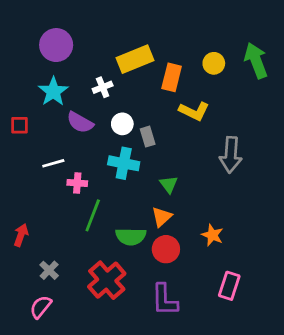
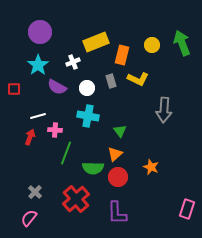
gray rectangle: (148, 137) -> (111, 81), moved
red arrow: (21, 235) -> (30, 137), moved
pink rectangle: (229, 286) -> (187, 209), moved

